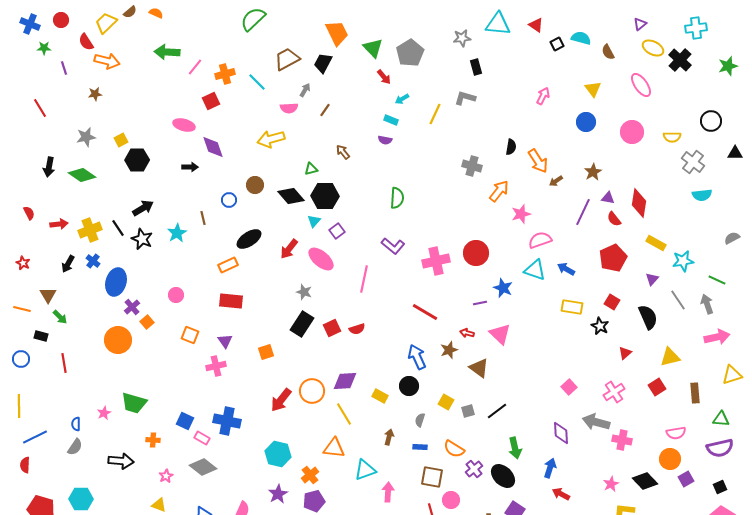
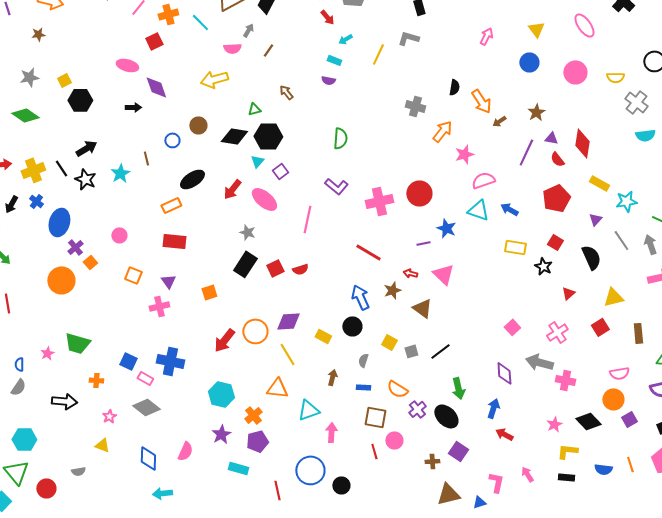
black diamond: (291, 196) -> (234, 136), turned -40

